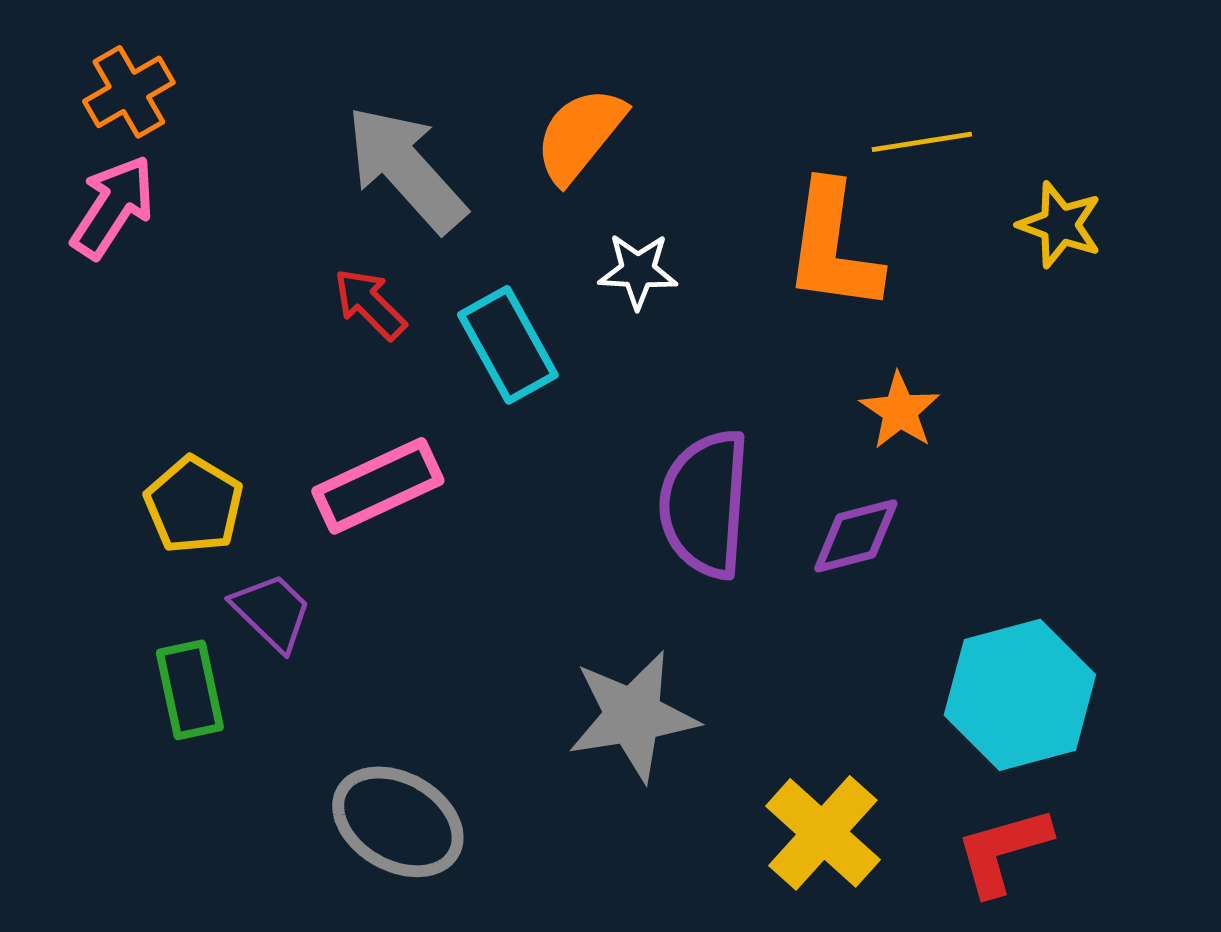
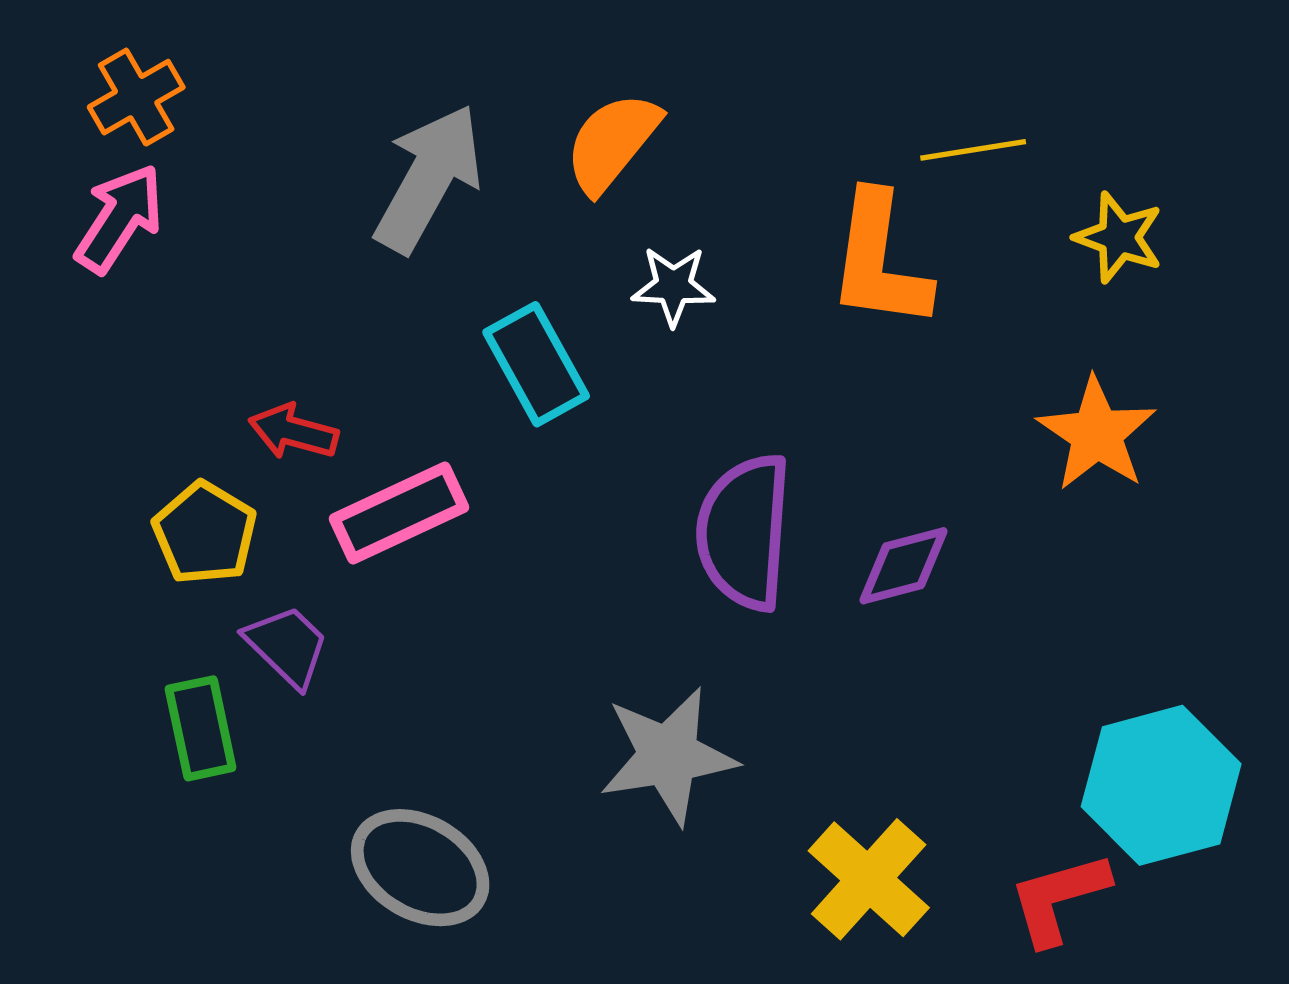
gray arrow: (406, 169) -> (429, 178), turned 71
red arrow: (370, 304) -> (293, 432), moved, turned -30
orange star: (900, 411) -> (1097, 434), moved, size x1.4
cyan hexagon: (1020, 695) -> (1161, 785), moved

